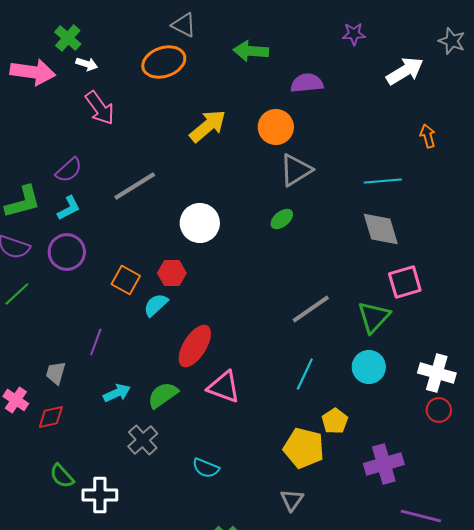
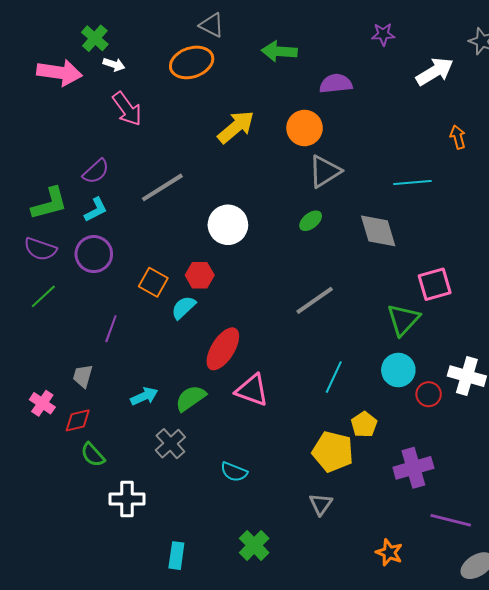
gray diamond: (381, 229) -> (378, 231), moved
gray line: (311, 309) -> (315, 300), moved
purple line: (96, 342) -> (111, 329), moved
red circle: (439, 410) -> (429, 394), moved
green semicircle: (62, 476) -> (93, 455), moved

